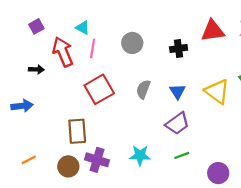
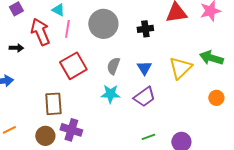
gray circle: (132, 43) -> (103, 24), size x1.5
yellow triangle: (217, 91) -> (180, 68), turned 40
cyan star: (140, 155) -> (110, 94), moved
green line: (182, 155) -> (148, 137), moved

